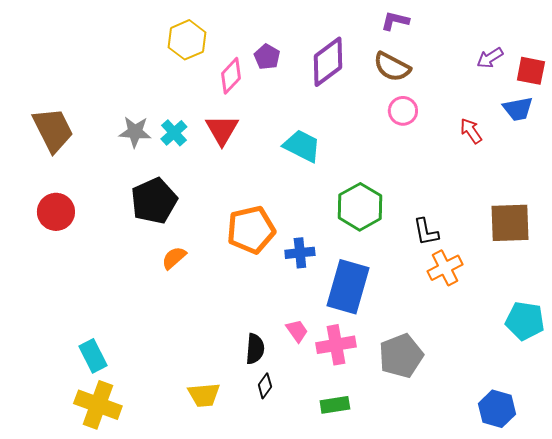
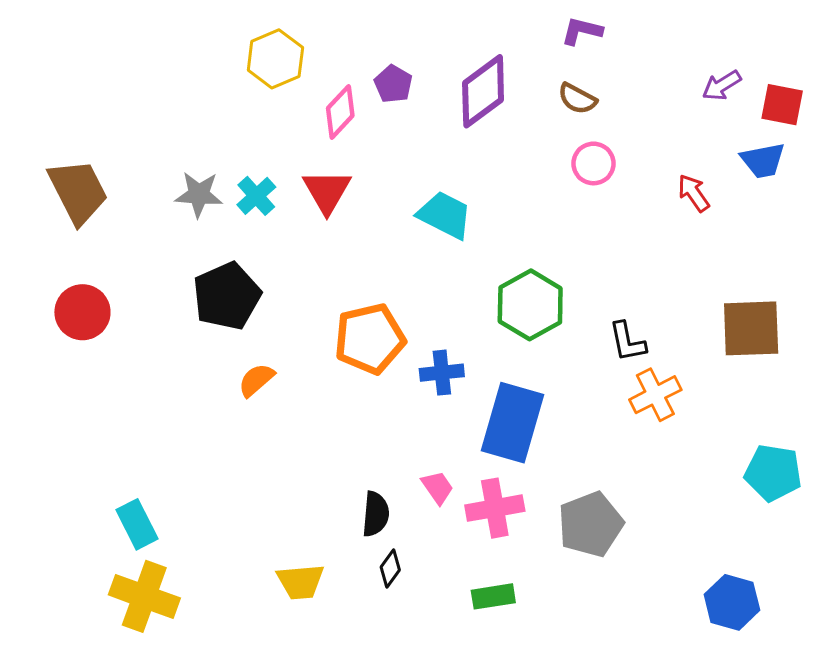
brown semicircle: (392, 67) -> (577, 99), size x0.7

